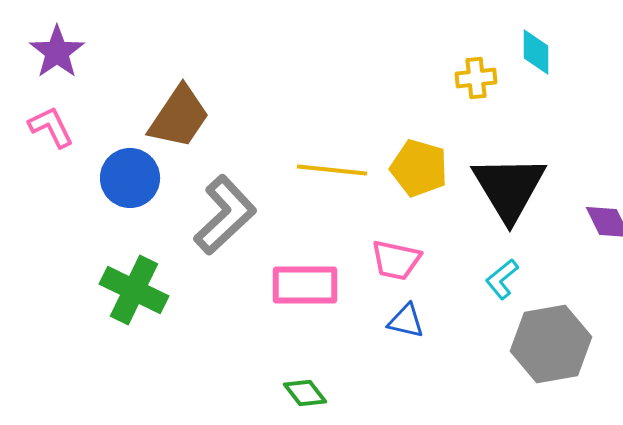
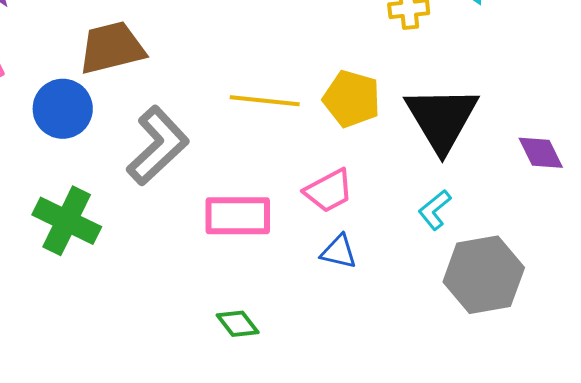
brown trapezoid: (179, 117) -> (112, 48), turned -138
pink trapezoid: (396, 260) -> (329, 191), turned -40

